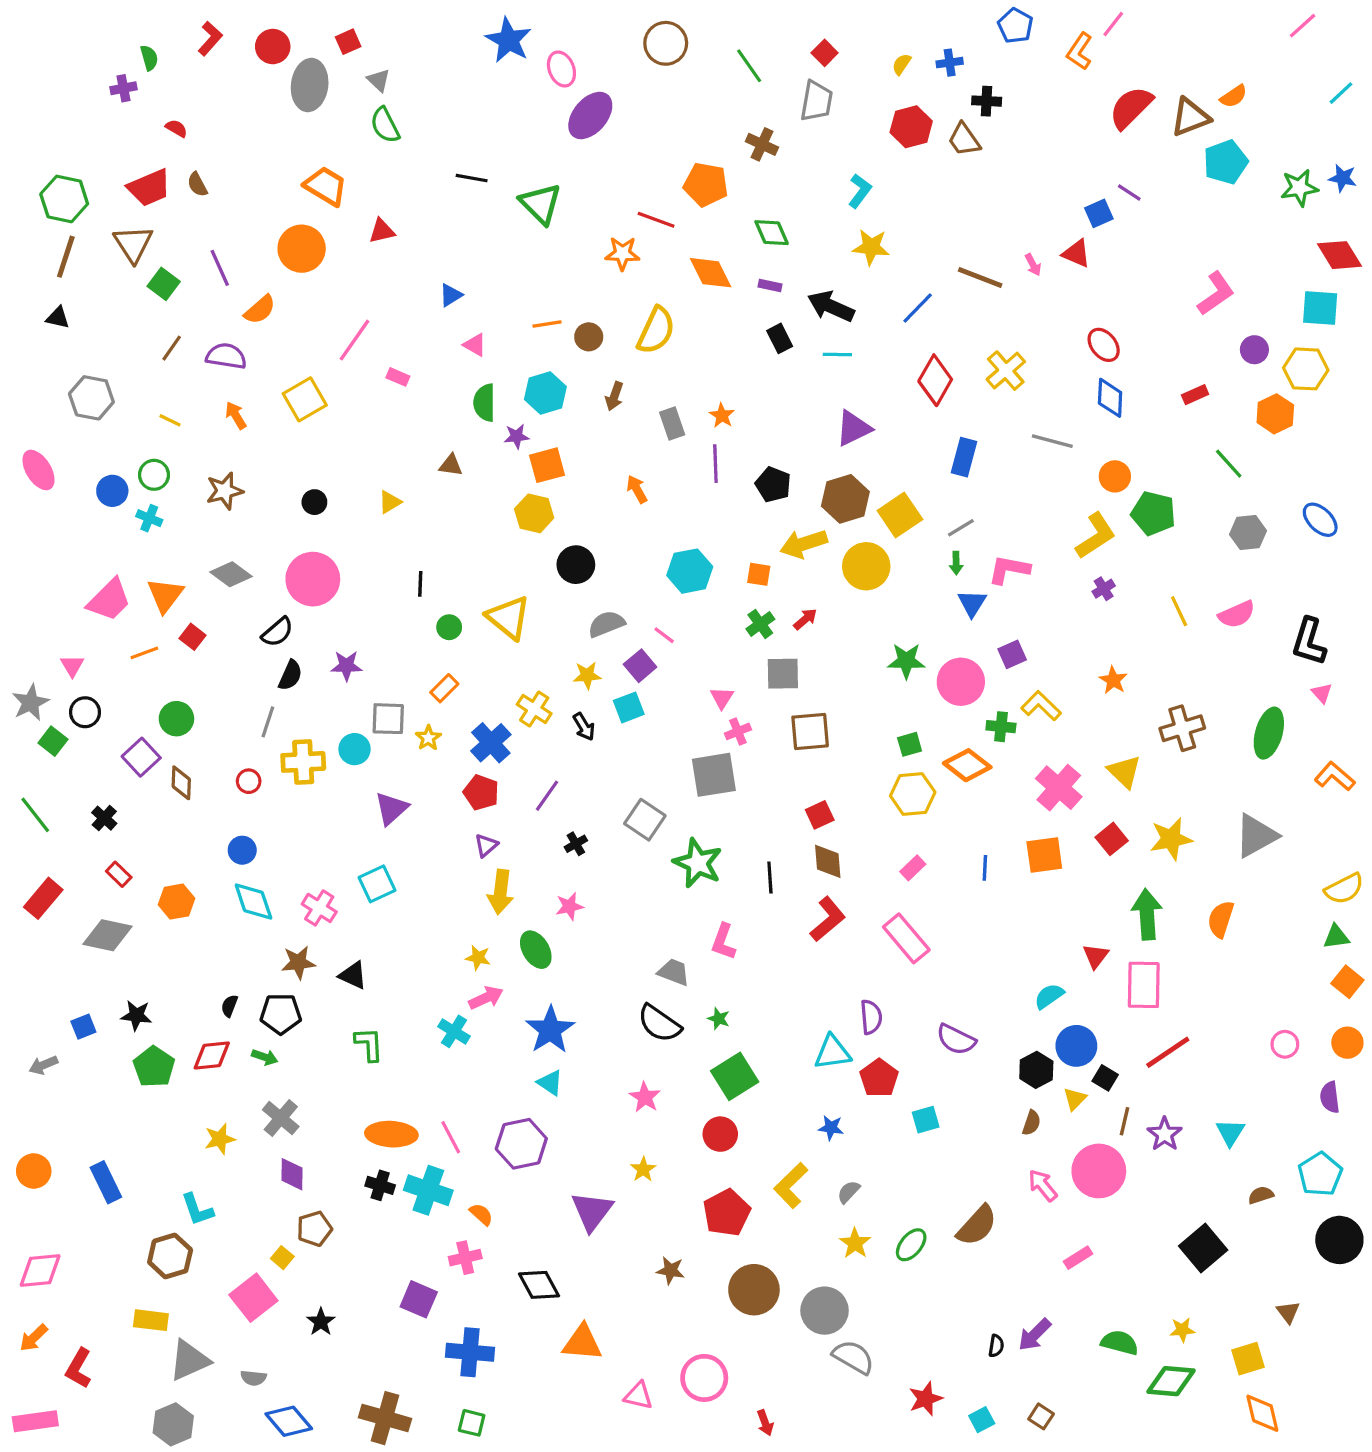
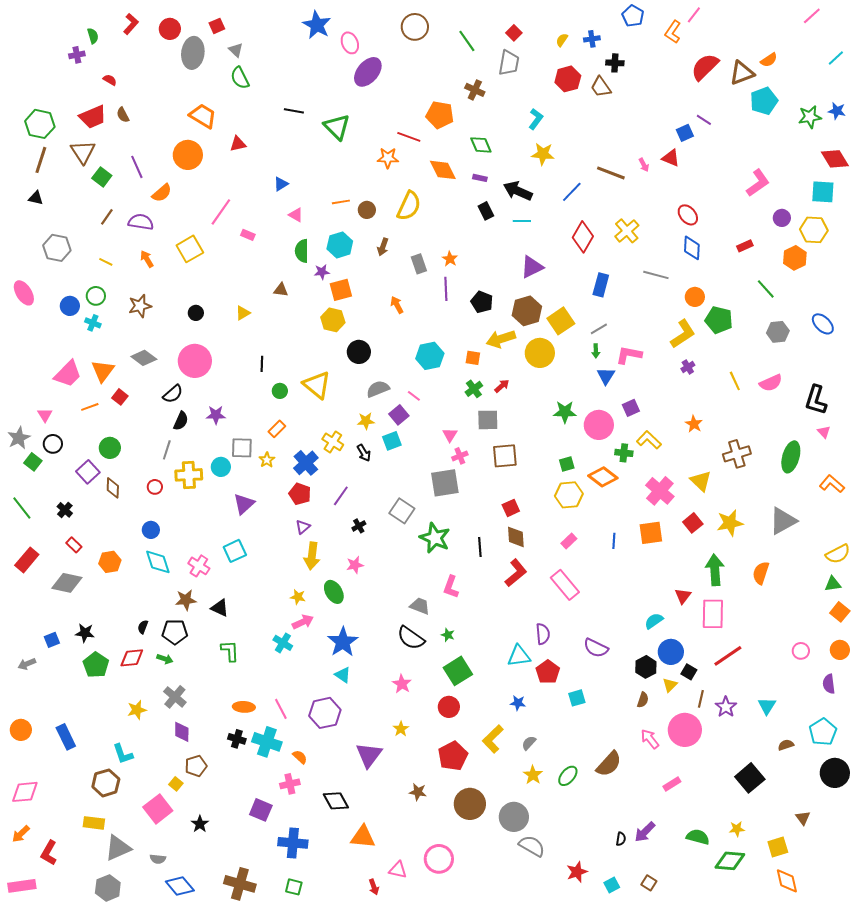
orange ellipse: (391, 1134) -> (244, 707), size x0.7
red arrow: (765, 1423) -> (374, 887), moved

